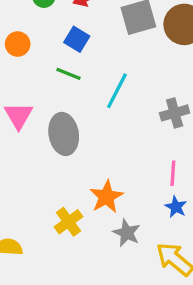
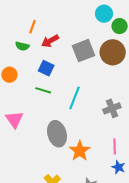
gray ellipse: (64, 134) -> (57, 134), moved
orange star: (106, 197) -> (80, 151), moved

